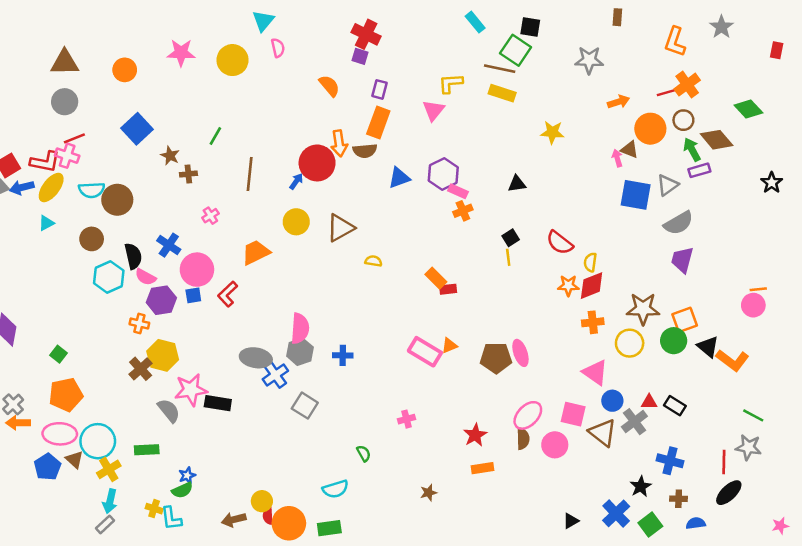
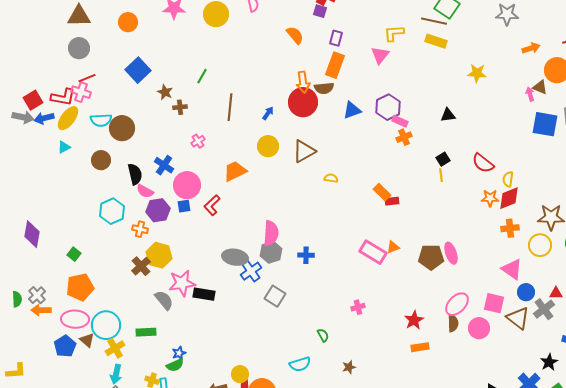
red circle: (317, 163) -> (303, 102), moved
cyan hexagon: (109, 277) -> (112, 211), moved
brown star: (429, 493) -> (349, 367), moved

